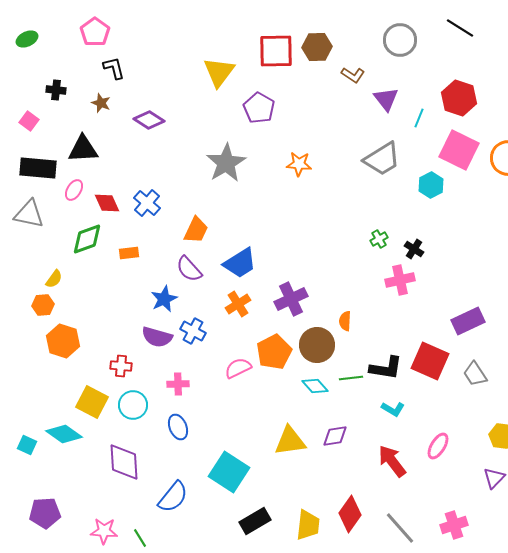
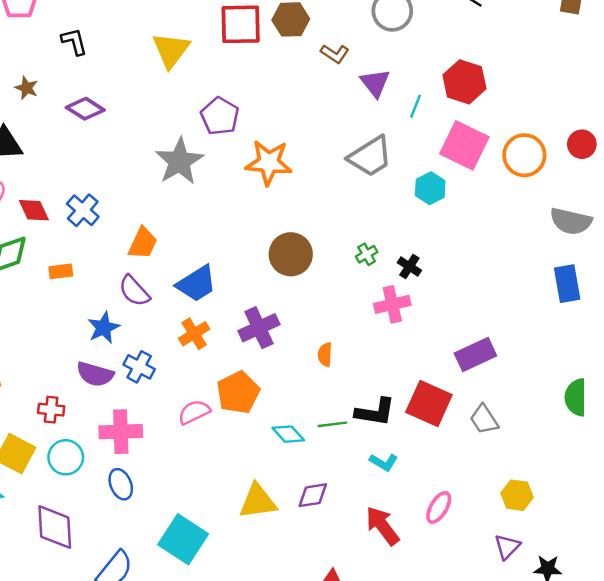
black L-shape: (114, 68) -> (74, 41), moved
purple pentagon: (259, 108) -> (220, 116), moved
orange star: (299, 164) -> (269, 163), size x1.5
brown circle: (317, 345) -> (291, 254), moved
pink cross: (178, 384) -> (121, 432), size x1.6

